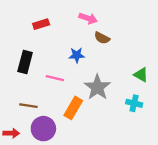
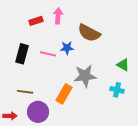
pink arrow: (88, 18) -> (58, 16), moved, turned -105
brown semicircle: (102, 38) -> (89, 33), size x1.6
pink line: (55, 78) -> (48, 54), moved
gray star: (97, 87) -> (85, 76), turned 30

